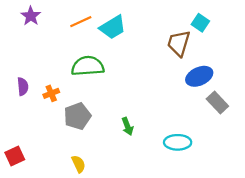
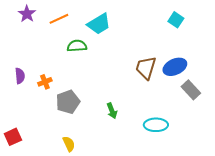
orange line: (81, 22) -> (59, 19), moved
brown trapezoid: (179, 43) -> (146, 68), moved
green semicircle: (88, 66) -> (77, 46), moved, size x0.7

